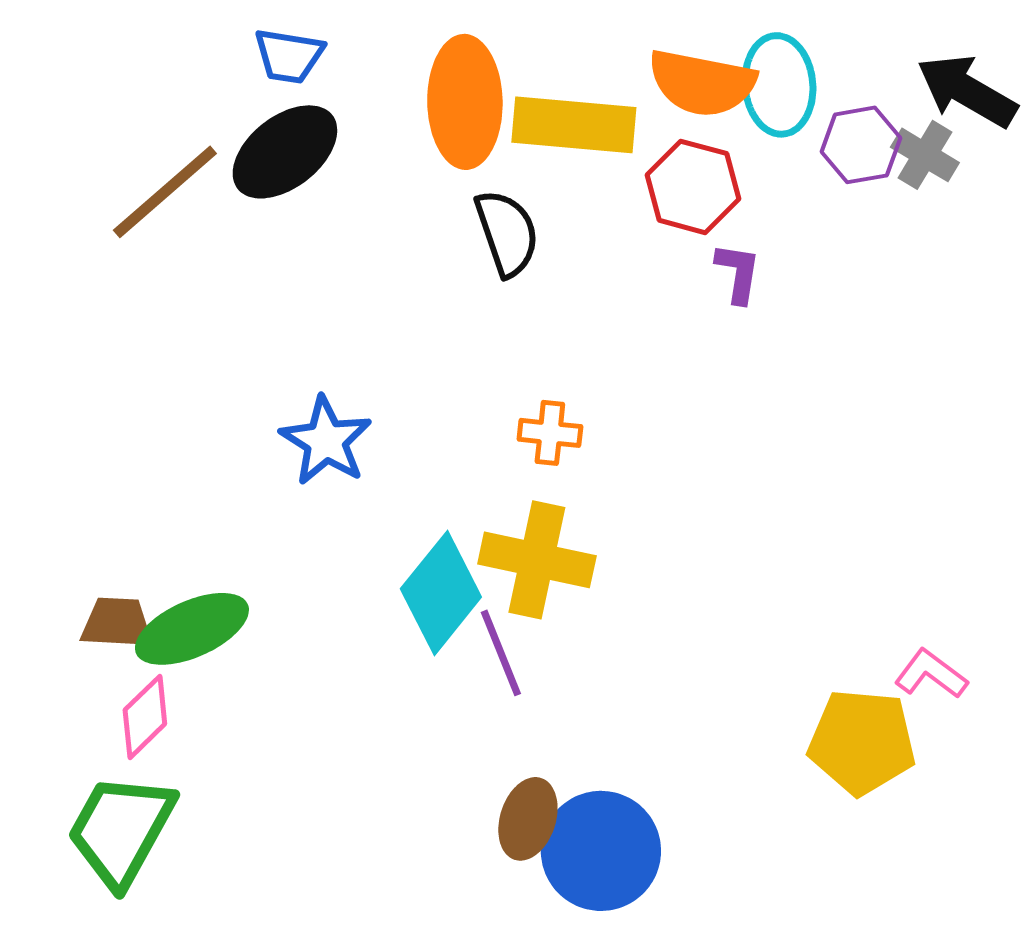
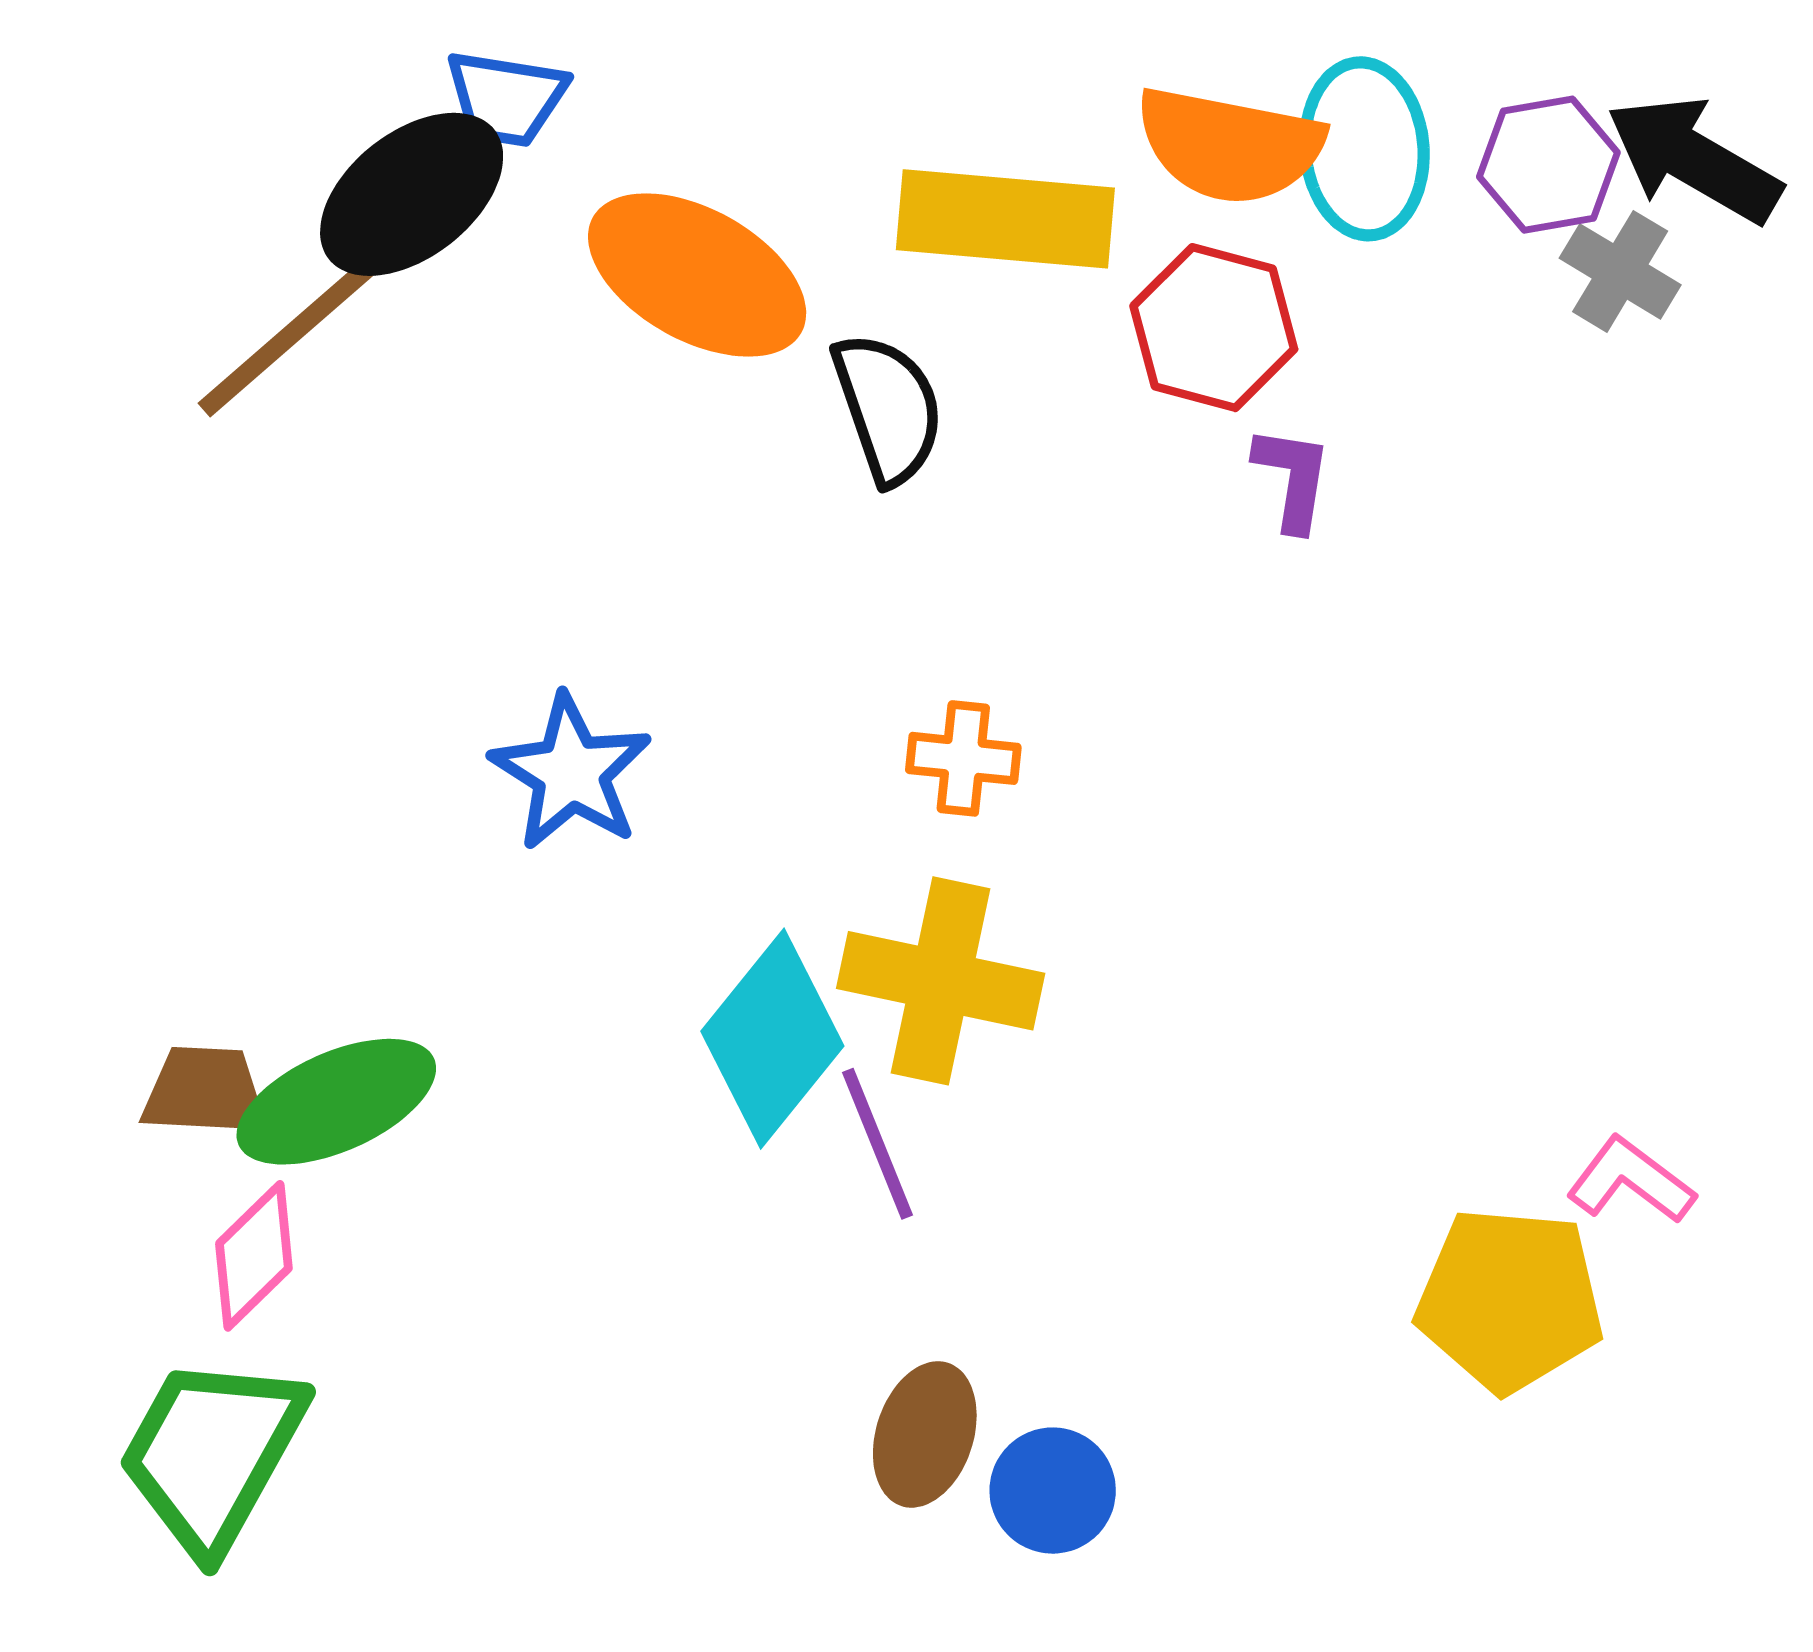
orange ellipse: (465, 102) -> (697, 275), moved, turned -60
purple hexagon: (861, 145) -> (1548, 165), moved
black ellipse: (285, 152) -> (412, 194), moved
blue circle: (601, 851) -> (1053, 1491), size x0.6

